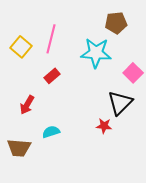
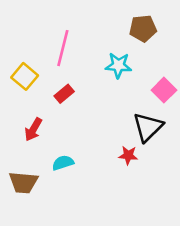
yellow square: (21, 47) -> (25, 76), moved
cyan star: (96, 53) -> (118, 65), size x0.7

